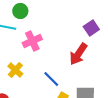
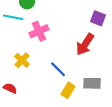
purple square: (91, 28) -> (98, 18), turned -35

